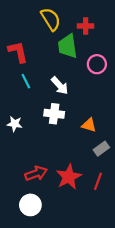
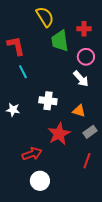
red cross: (86, 26) -> (84, 29), moved
white arrow: (60, 86) -> (81, 79), moved
red star: (69, 177) -> (59, 134), moved
white circle: (30, 205) -> (40, 181), moved

